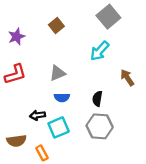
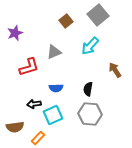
brown square: (56, 25) -> (66, 21), moved
gray triangle: (57, 73) -> (54, 52), moved
red L-shape: (15, 74) -> (29, 67), moved
orange rectangle: (42, 153) -> (38, 138), turned 72

